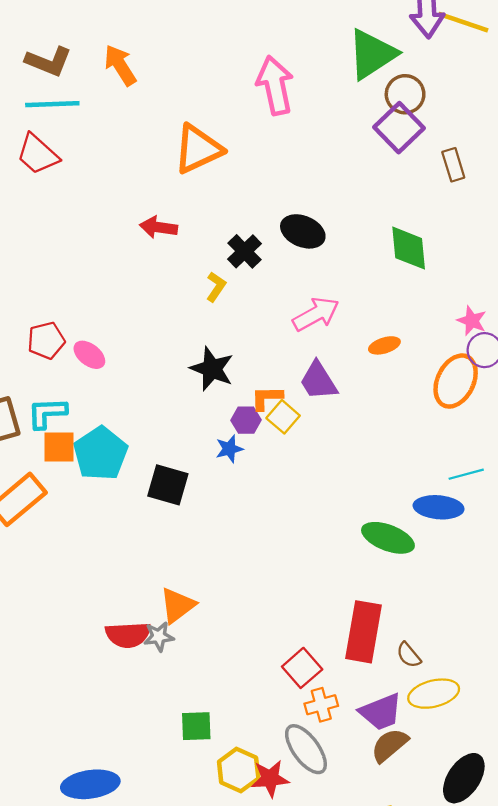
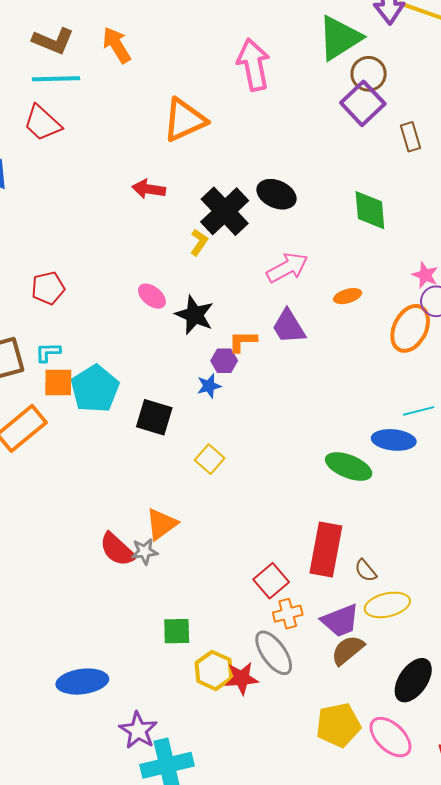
black cross: (245, 251) -> (225, 211), size x1.6
pink ellipse: (89, 355) -> (152, 296), moved
cyan L-shape: (47, 413) -> (48, 352), size x0.7
yellow square: (283, 417) -> (210, 459), moved
red semicircle: (128, 635) -> (117, 549), turned 45

